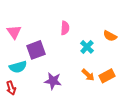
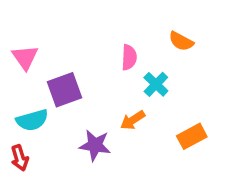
pink semicircle: (65, 28) -> (129, 57), moved
orange semicircle: (110, 36) -> (181, 41), moved
orange arrow: (88, 75) -> (133, 120), moved, turned 104

